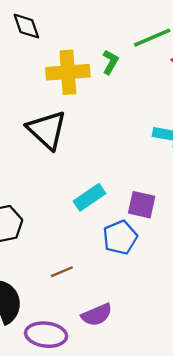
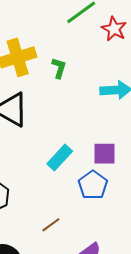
green L-shape: (110, 62) -> (59, 68), moved

